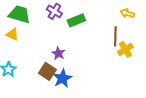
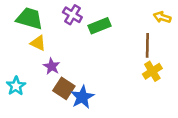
yellow triangle: (12, 34) -> (38, 43), moved
yellow cross: (125, 49) -> (152, 71), moved
purple star: (58, 53) -> (52, 66), moved

